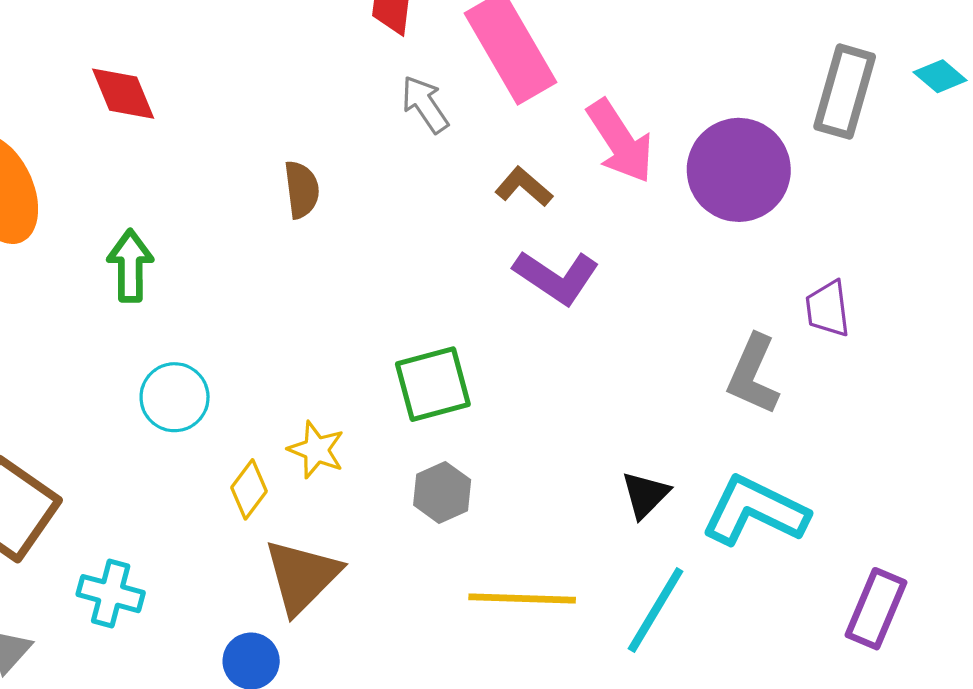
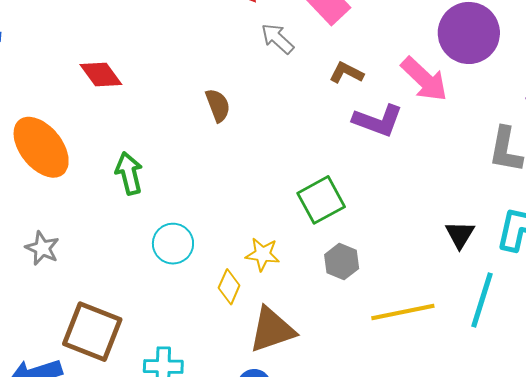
pink arrow: (620, 141) -> (424, 79), moved
brown triangle: (302, 576) -> (272, 330), turned 40

